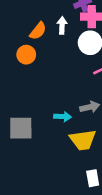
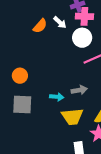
white arrow: (62, 25) -> (60, 22), turned 128
orange circle: (26, 55) -> (20, 76), moved

